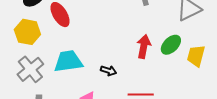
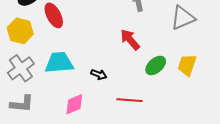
green ellipse: (171, 45) -> (156, 65), moved
red arrow: (144, 46) -> (130, 40), moved, turned -55

